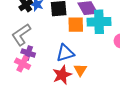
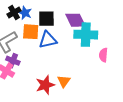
orange square: (76, 25) -> (31, 32), moved
blue triangle: (65, 53) -> (48, 40), moved

